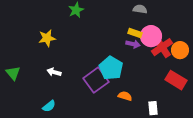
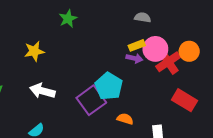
yellow rectangle: (135, 33) -> (137, 45), turned -40
orange circle: (180, 50) -> (189, 51), moved
white arrow: (54, 72) -> (42, 91), size x1.5

